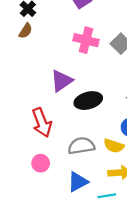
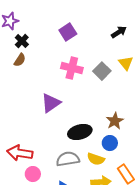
black ellipse: (88, 101) -> (80, 132), moved
red arrow: (42, 123) -> (20, 153), moved, turned 120

